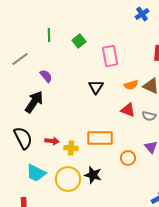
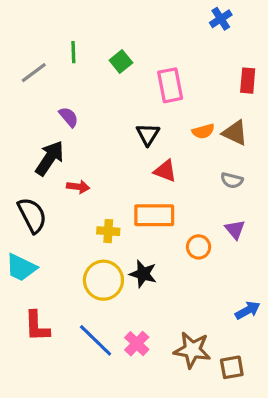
gray line: (20, 59) -> (34, 73), moved
red triangle: (128, 110) -> (165, 171), moved
red arrow: (52, 141) -> (78, 187), moved
cyan trapezoid: (36, 173) -> (21, 268), moved

